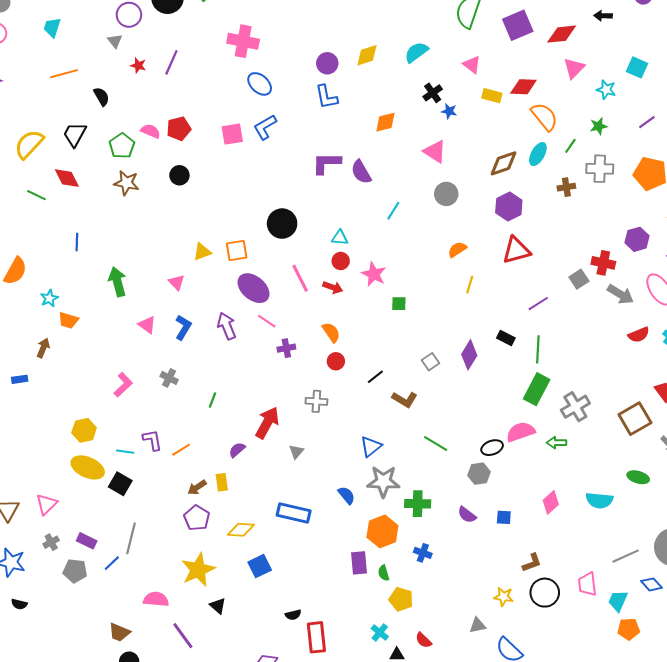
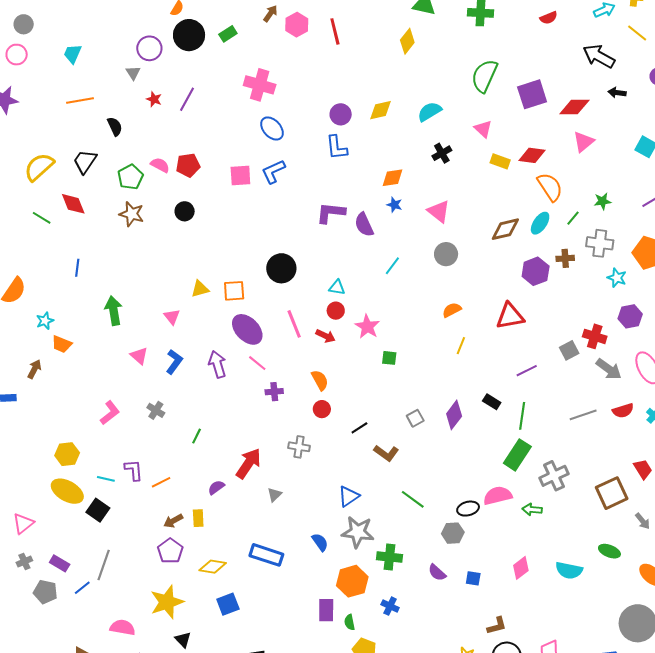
cyan star: (606, 90) -> (617, 278), moved
blue star: (449, 111) -> (394, 205), moved
purple hexagon: (509, 206) -> (536, 271), moved
gray line: (626, 556) -> (583, 415), moved

